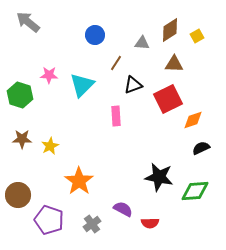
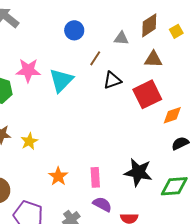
pink star: (49, 75) -> (28, 70), size x1.4
pink rectangle: (116, 116) -> (95, 177), moved
orange star: (79, 181) -> (58, 176), size x0.7

